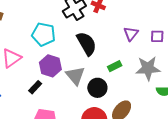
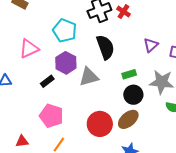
gray triangle: (75, 76) -> (89, 77), turned 45
black circle: (97, 88) -> (133, 95), moved

